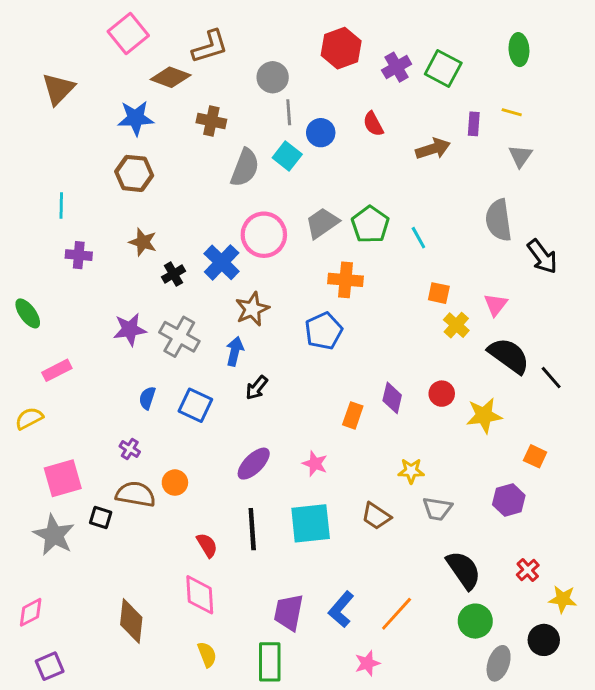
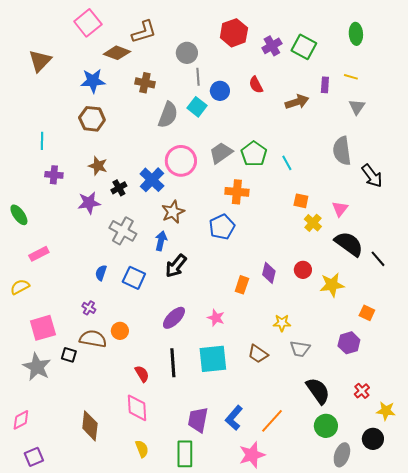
purple star: (130, 329) -> (89, 203), moved
black arrow: (257, 388) -> (176, 266), size x1.4
pink star: (367, 663) -> (252, 455), size x1.5

